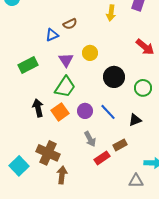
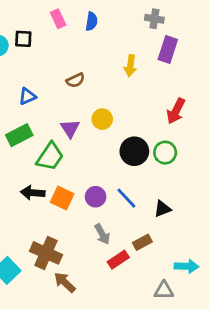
blue triangle: (52, 35) -> (27, 96), moved
red arrow: (145, 47) -> (176, 111), turned 78
green trapezoid: (65, 87) -> (50, 157), moved
green circle: (143, 88) -> (165, 153), moved
black arrow: (38, 108) -> (33, 193), turned -72
orange square: (60, 112) -> (62, 198), turned -30
brown arrow: (62, 175) -> (65, 282), turned -54

